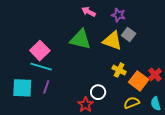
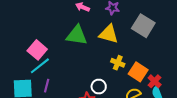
gray square: (129, 34) -> (143, 26), moved, size x1.6
cyan line: (41, 67) -> (40, 66), turned -50
red cross: (155, 75) -> (155, 81), moved

